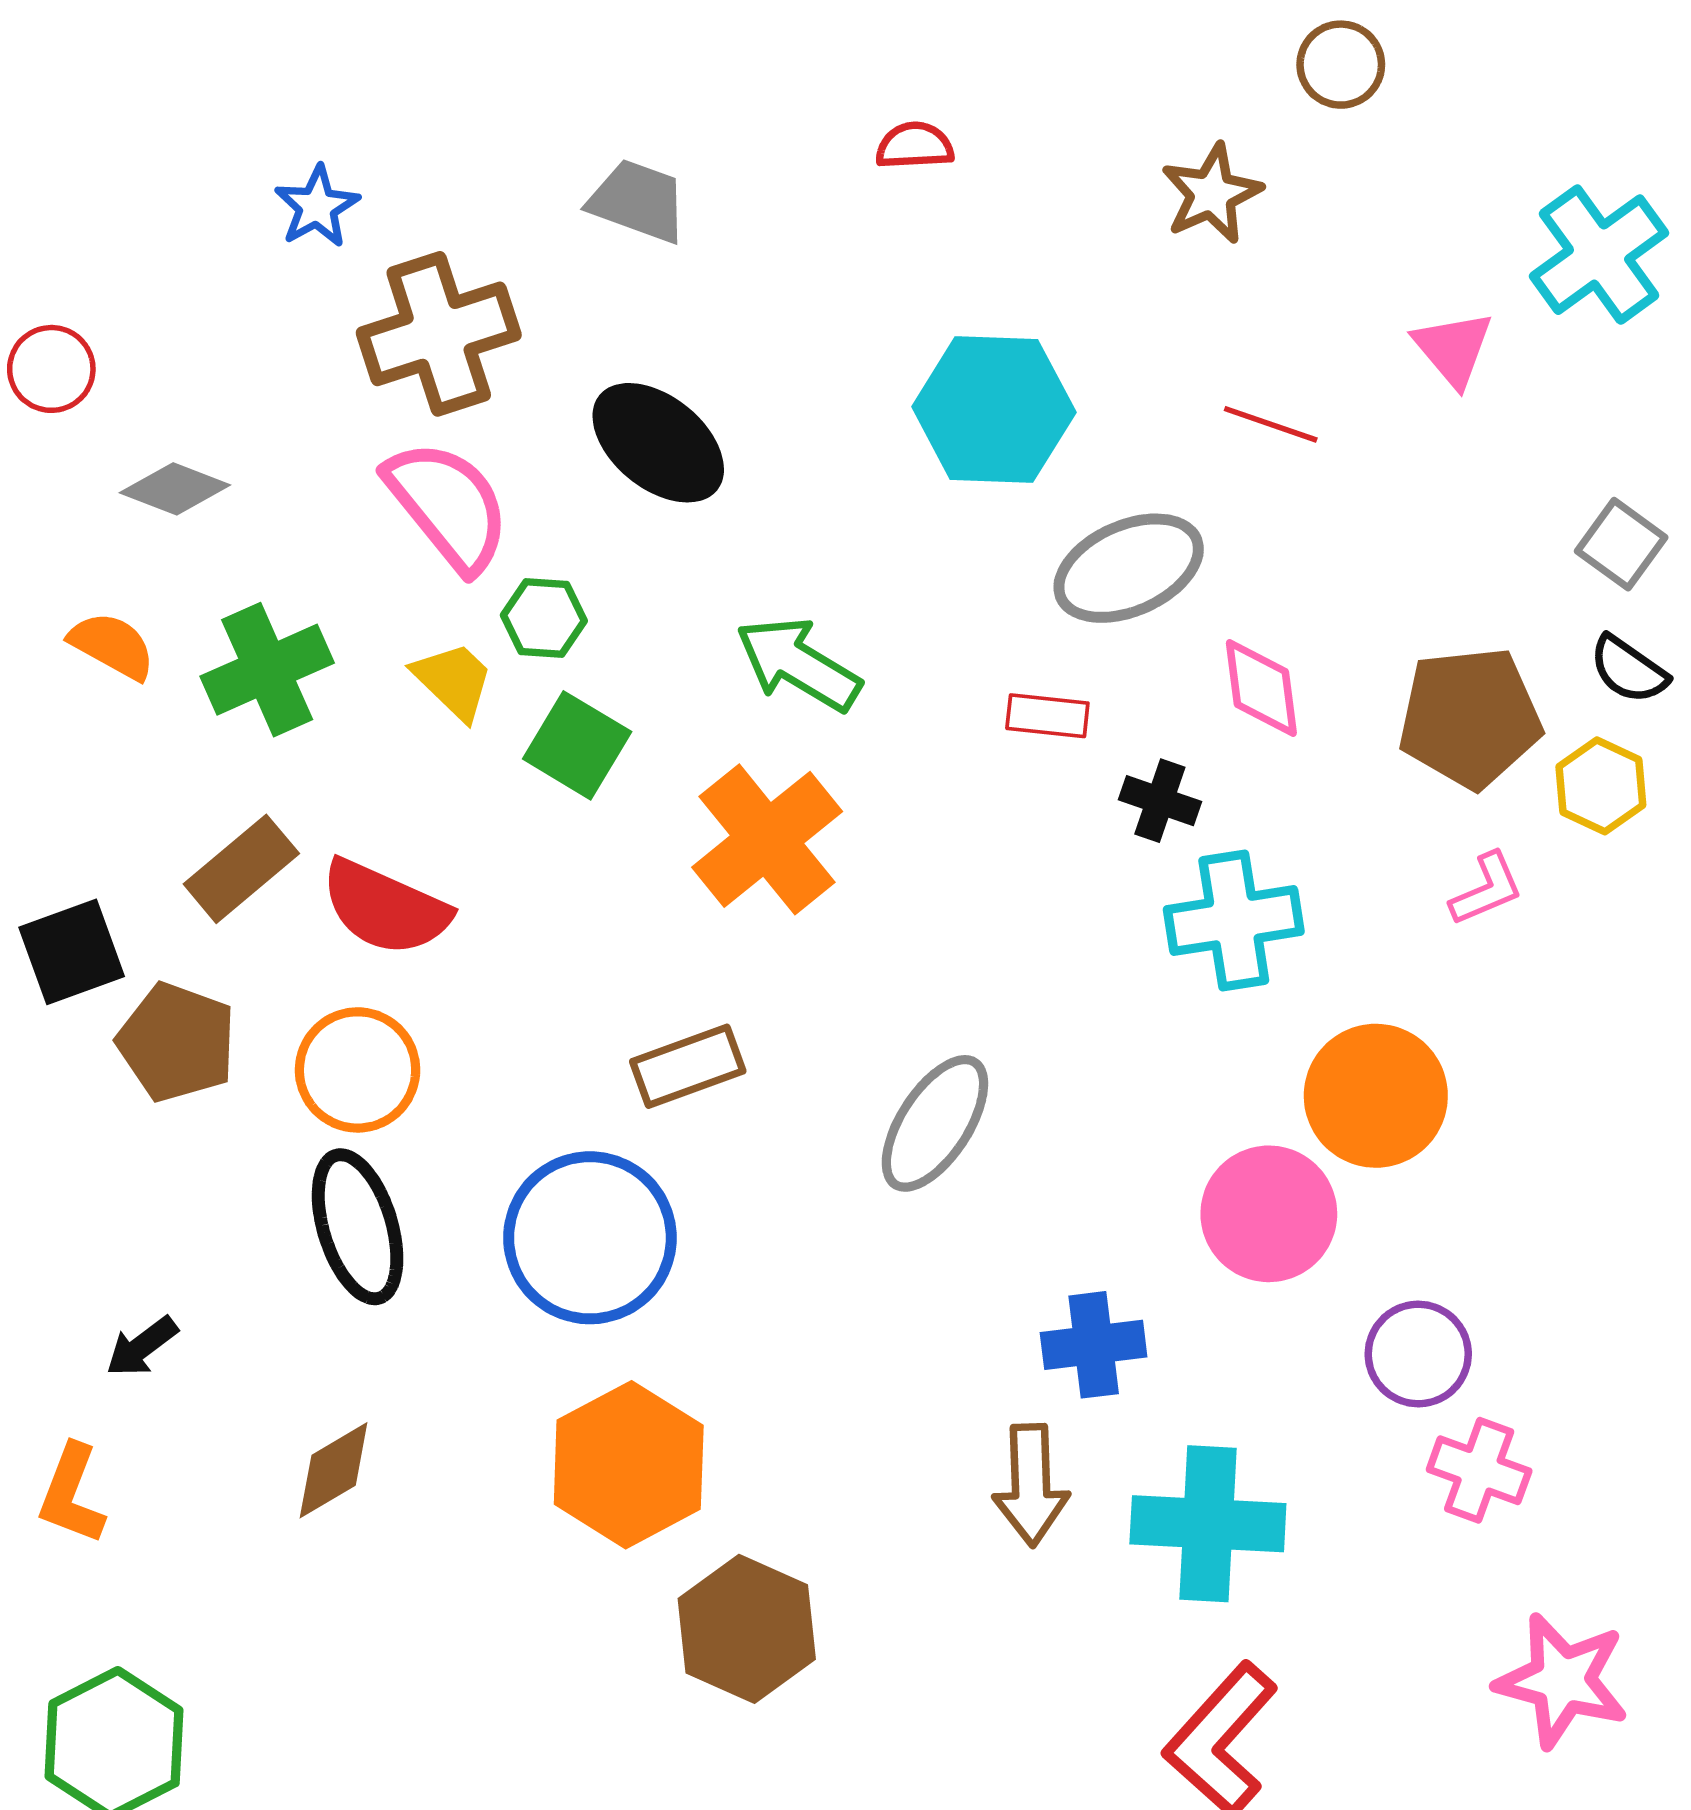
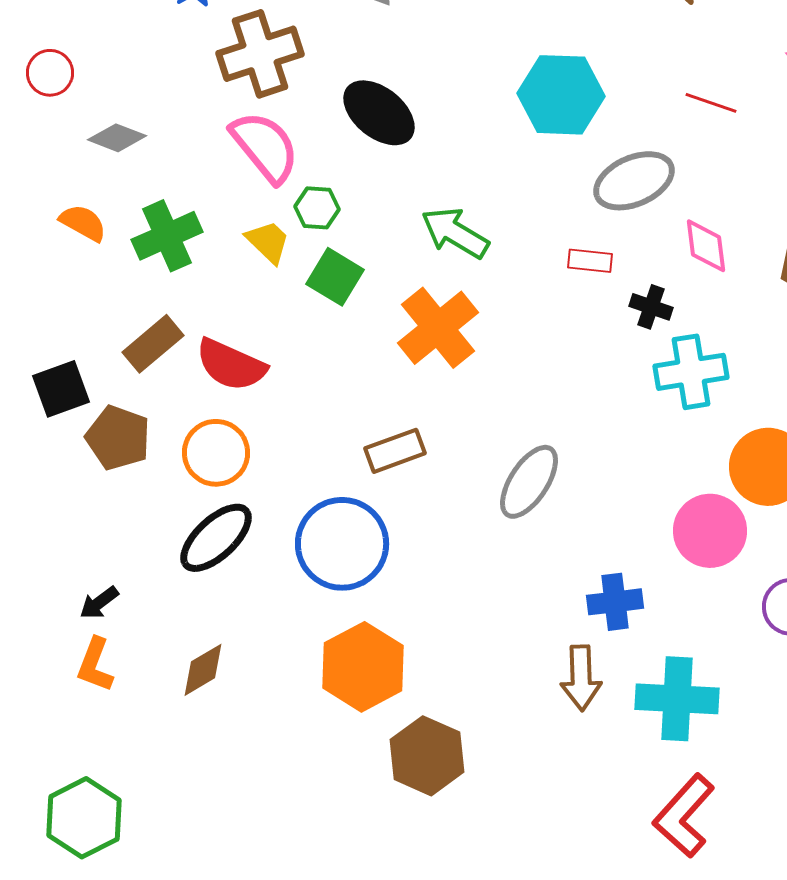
black ellipse: (358, 1227) -> (216, 538), turned 64
orange L-shape: (72, 1494) -> (95, 665), moved

